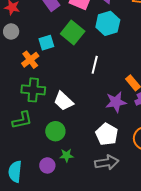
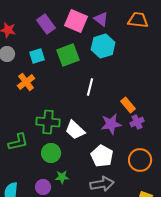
green square: (73, 32) -> (68, 55), turned 30
cyan square: (46, 43) -> (37, 56), moved
green cross: (33, 90) -> (48, 122), moved
white trapezoid: (63, 101) -> (75, 130), moved

